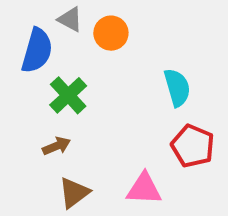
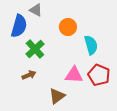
orange circle: (111, 33) -> (68, 27), moved
pink triangle: (144, 189) -> (74, 75), moved
brown triangle: (74, 193) -> (57, 96), moved

